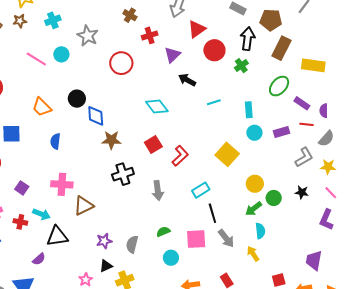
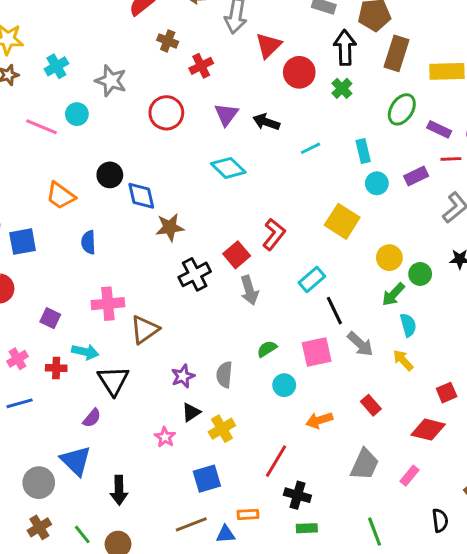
purple triangle: (172, 55) -> (226, 114), moved
red square: (153, 145) -> (237, 255), moved
black triangle: (57, 236) -> (113, 381), turned -45

